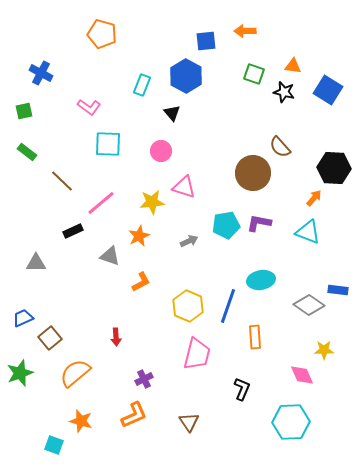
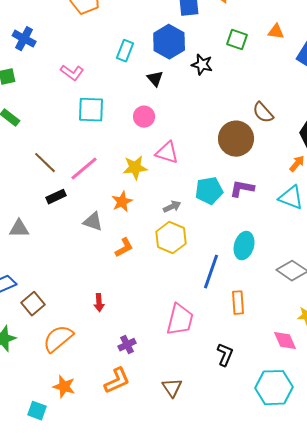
black star: (284, 92) -> (202, 65), moved
brown line: (62, 181) -> (45, 163), moved
cyan ellipse: (261, 280) -> (244, 246), turned -64
yellow hexagon: (188, 306) -> (171, 238), moved

